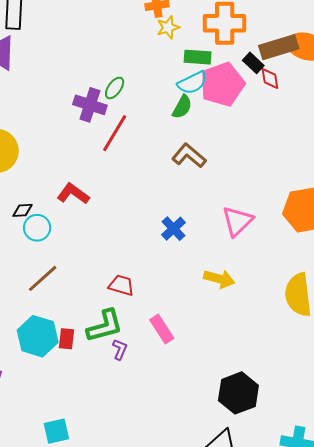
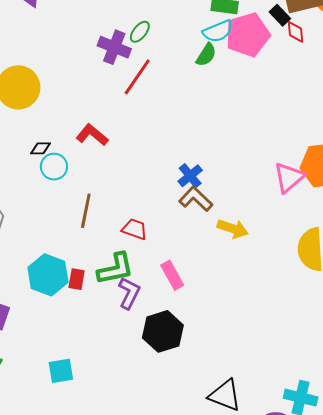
brown L-shape: (189, 156) -> (196, 199), moved
pink triangle: (237, 221) -> (289, 177), moved
brown line: (43, 278) -> (86, 211), moved, turned -40
purple L-shape: (120, 349) -> (129, 293), size x1.5
black hexagon: (238, 393) -> (163, 331), moved

